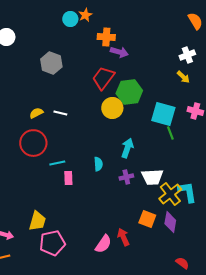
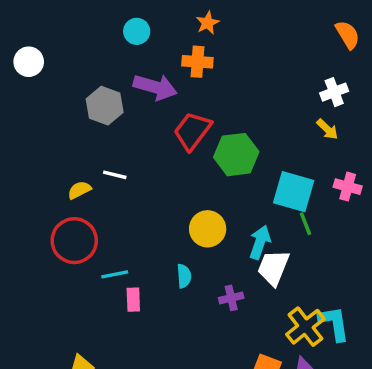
orange star: (85, 15) -> (208, 23), moved
purple arrow: (119, 52) -> (155, 87), moved, size x1.4
yellow circle: (112, 108) -> (208, 229), moved
white line: (60, 113) -> (115, 175), moved
cyan arrow: (127, 148) -> (260, 242), moved
white trapezoid: (152, 177) -> (273, 268), moved, turned 115

